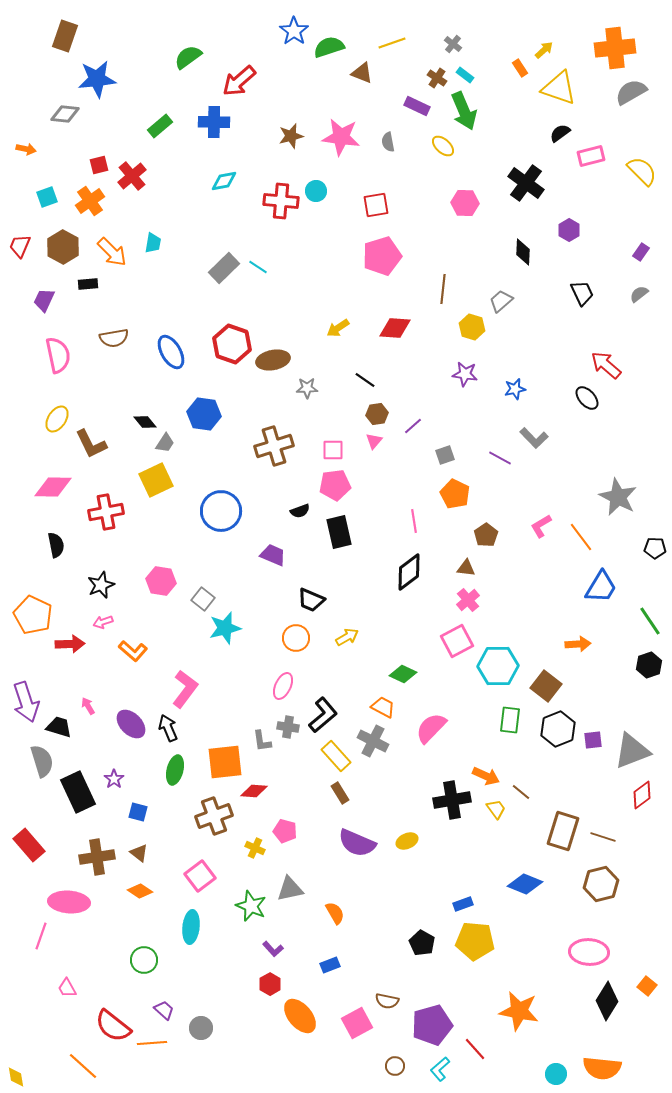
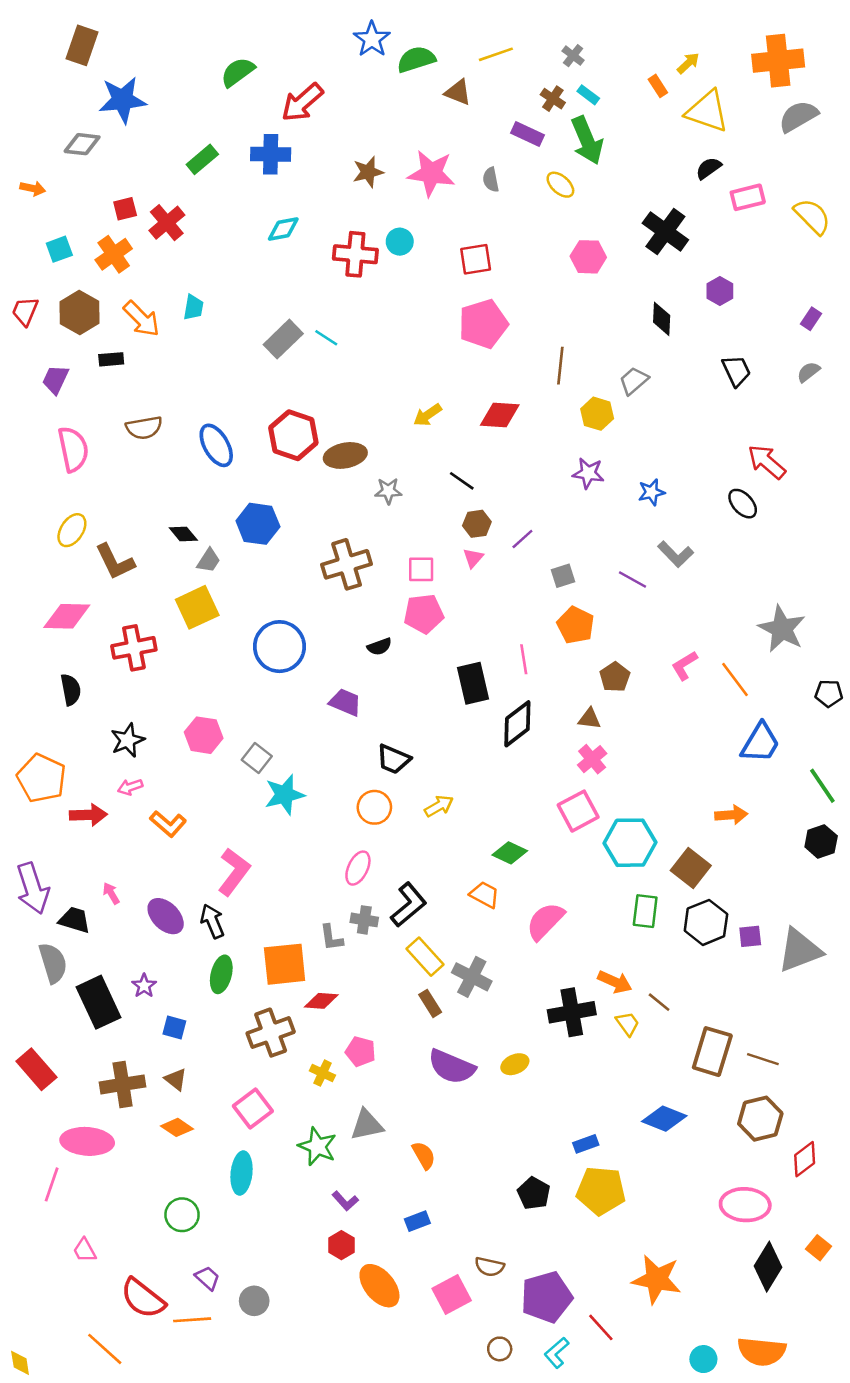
black rectangle: (339, 532) -> (473, 683), moved
gray cross: (373, 741) -> (472, 977), moved
red diamond: (642, 795) -> (805, 1159), moved

